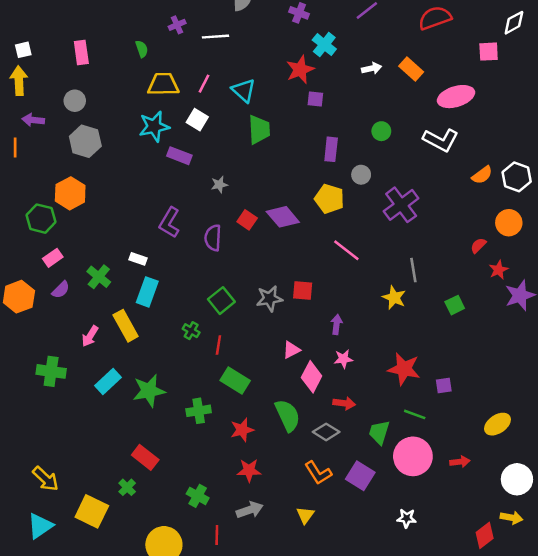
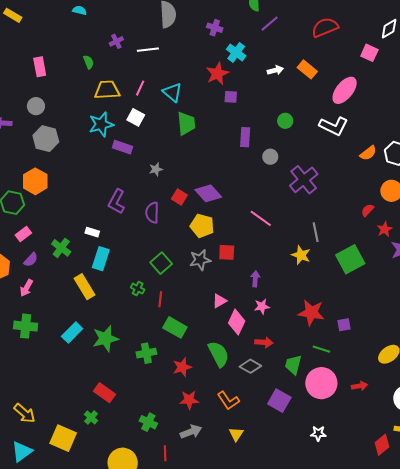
pink square: (489, 52) -> (369, 53), turned 30
pink ellipse: (456, 97) -> (345, 90), turned -32
yellow pentagon: (329, 199) -> (202, 226), moved
green square: (455, 305) -> (350, 259), size x1.8
pink arrow: (90, 336) -> (26, 288), moved
orange L-shape: (318, 473) -> (228, 401), moved

